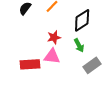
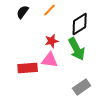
green arrow: (79, 45) -> (77, 49), size x1.6
gray rectangle: (92, 65) -> (82, 87), moved

